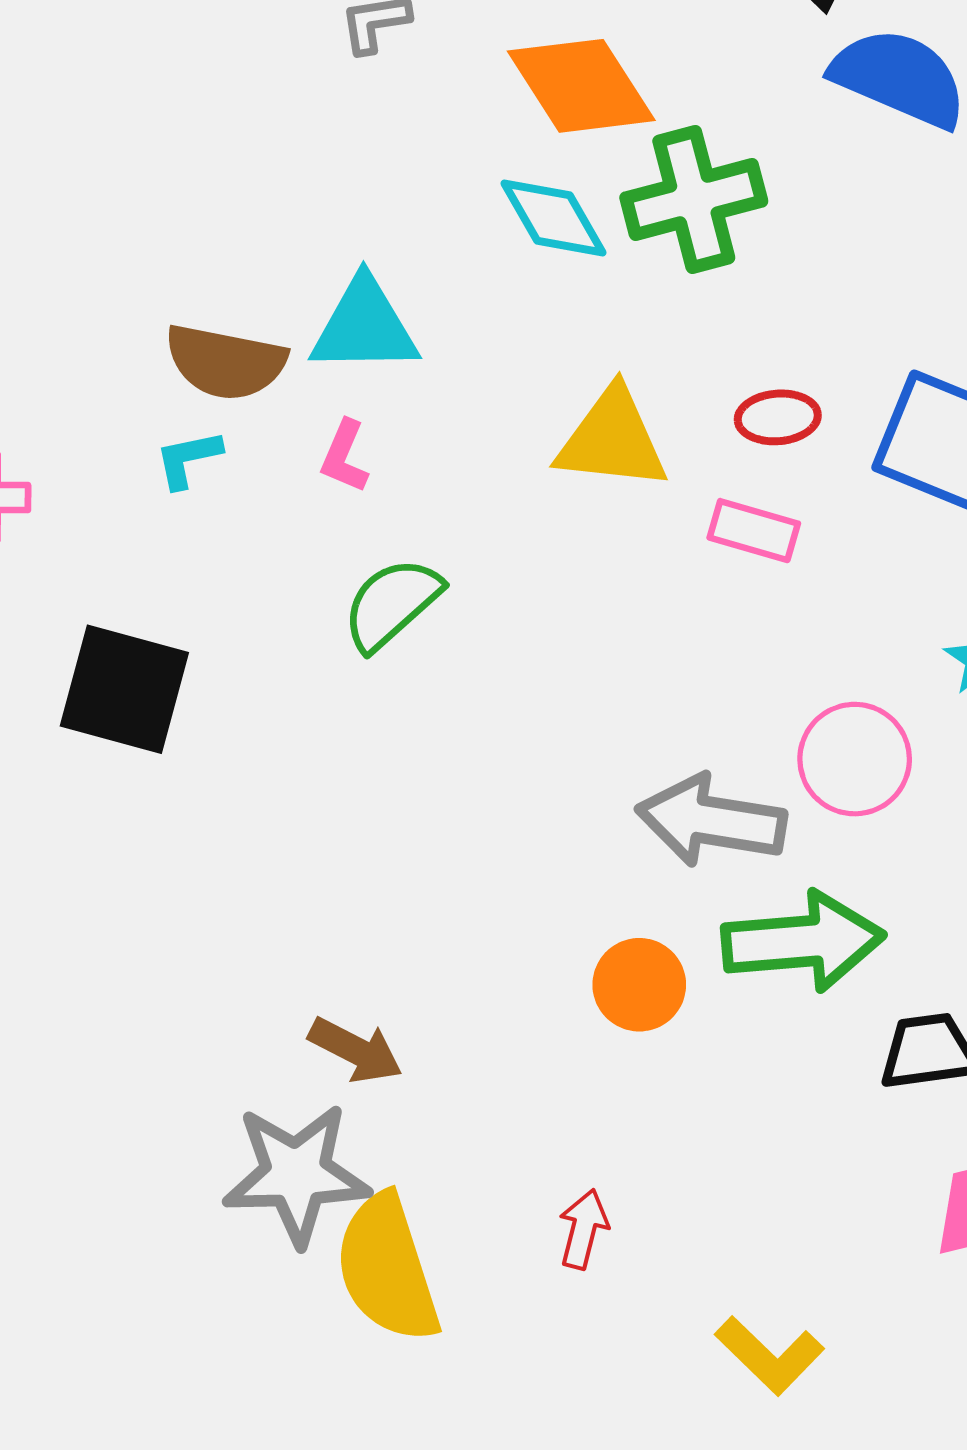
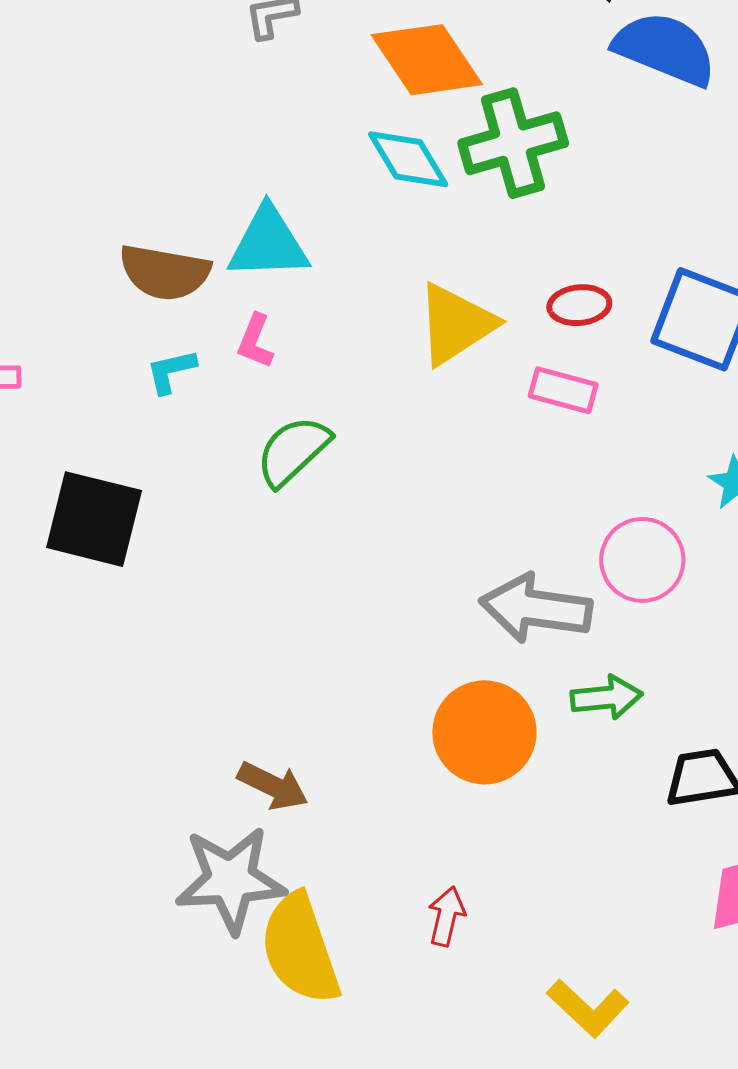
yellow triangle: (612, 439) -> (456, 324), turned -38
cyan L-shape: (188, 459) -> (171, 371), moved
green arrow: (803, 942) -> (606, 697), size x0.6
orange circle: (639, 985) -> (484, 732), size x1.5

